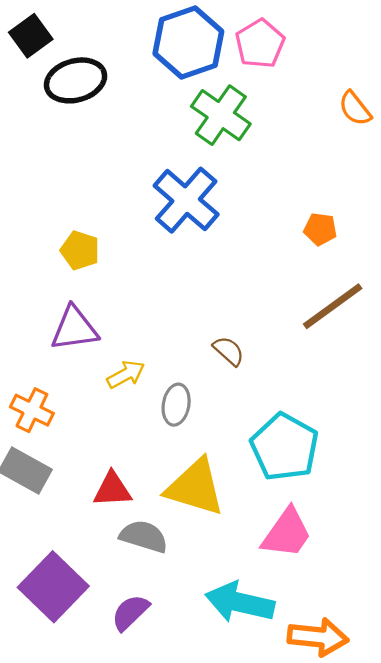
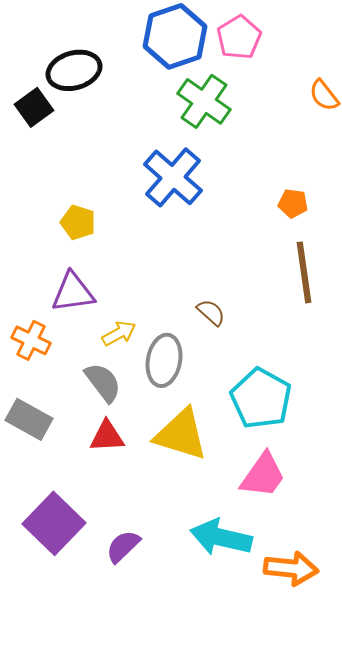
black square: (31, 36) -> (34, 107), moved
brown line: (333, 306) -> (304, 272), turned -62
gray ellipse: (176, 405) -> (164, 360), size x1.4
orange cross: (32, 410) -> (31, 340), moved
gray semicircle: (144, 536) -> (103, 382), moved, turned 36

